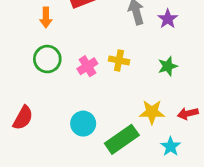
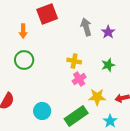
pink cross: (87, 66) -> (79, 79), moved
cyan circle: (83, 124) -> (42, 111), moved

